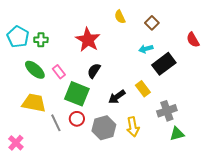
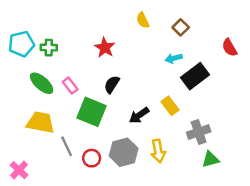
cyan pentagon: (18, 37) -> (21, 44), turned 30
red star: (88, 40) -> (105, 48), size x0.7
red circle: (77, 119) -> (92, 158), moved

